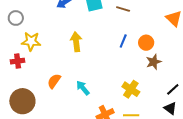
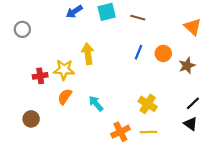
yellow star: (31, 41) -> (64, 70), moved
red cross: (18, 61) -> (40, 76), moved
brown star: (154, 62) -> (187, 66), moved
brown circle: (22, 101) -> (31, 119), size x0.6

